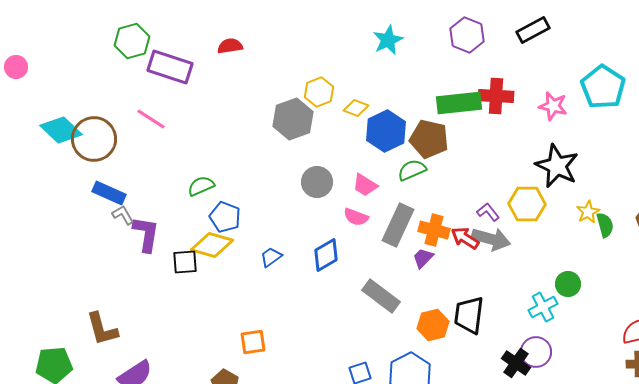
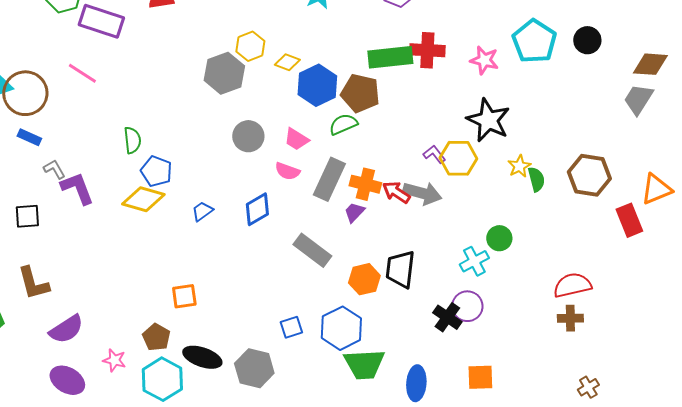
green semicircle: (201, 186) -> (132, 140), turned 108
blue rectangle: (109, 193) -> (29, 137), moved, size x0.7
purple L-shape: (488, 212) -> (434, 154), moved
purple L-shape: (146, 234) -> (77, 188), turned -30
black square: (185, 262) -> (27, 216), moved

